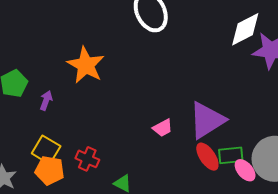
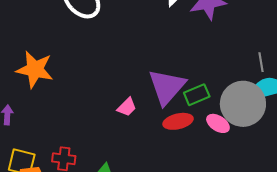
green rectangle: (231, 155) -> (197, 95), moved
red ellipse: (207, 157) -> (178, 121), turned -52

